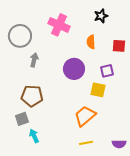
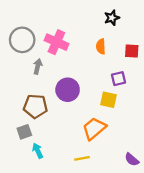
pink cross: (59, 25) -> (56, 42), moved
purple circle: (74, 69) -> (68, 90), moved
yellow line: (86, 143) -> (82, 158), moved
purple semicircle: (119, 144) -> (132, 159), turned 40

